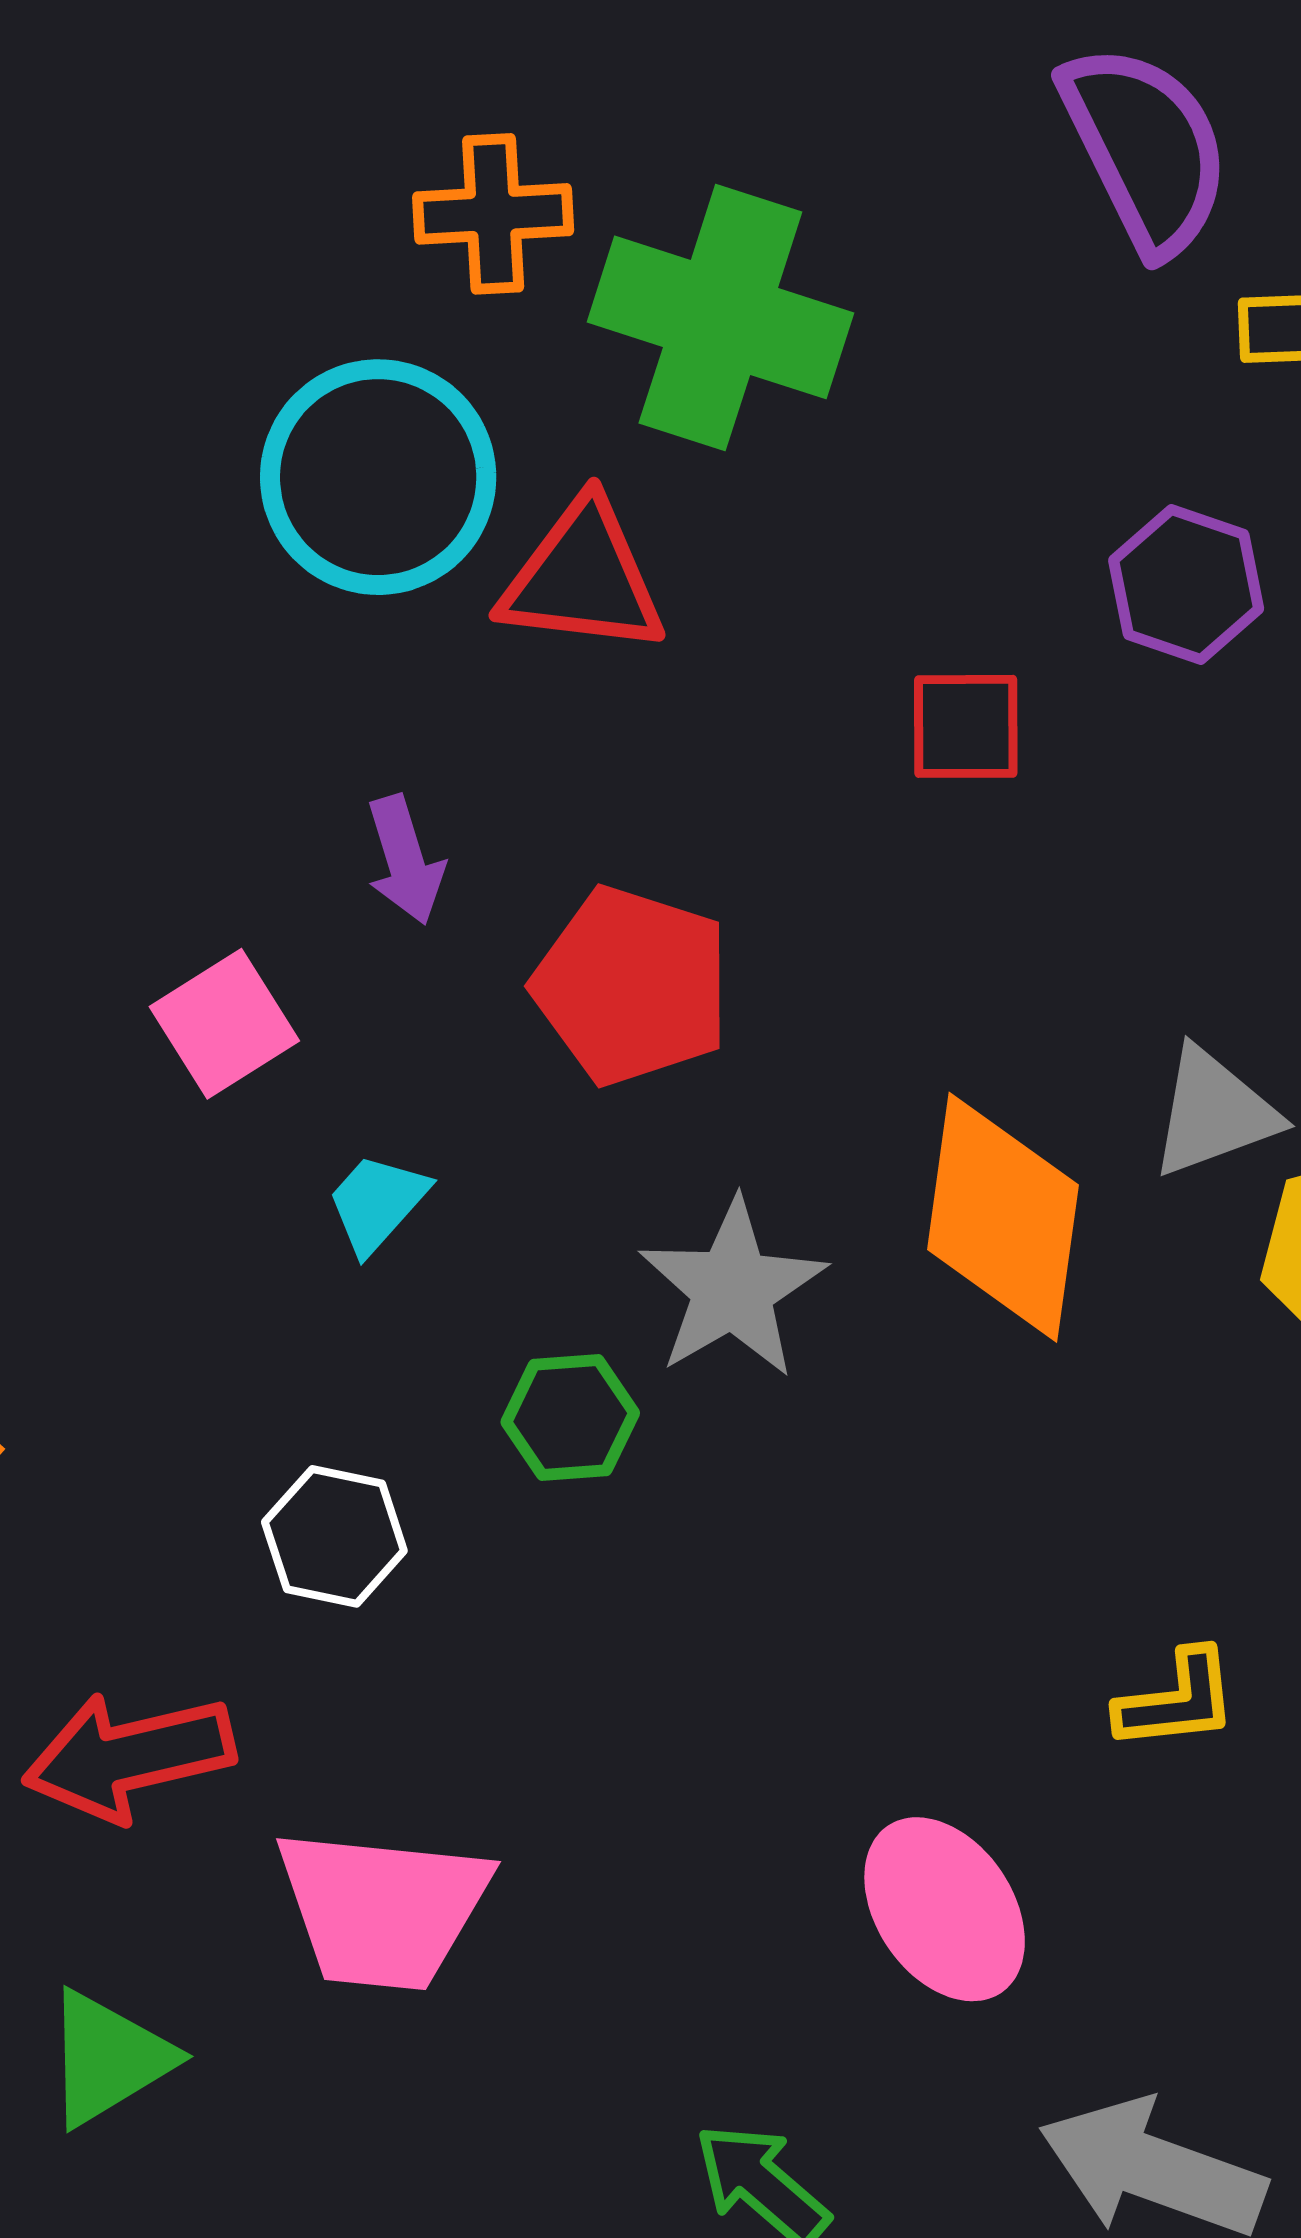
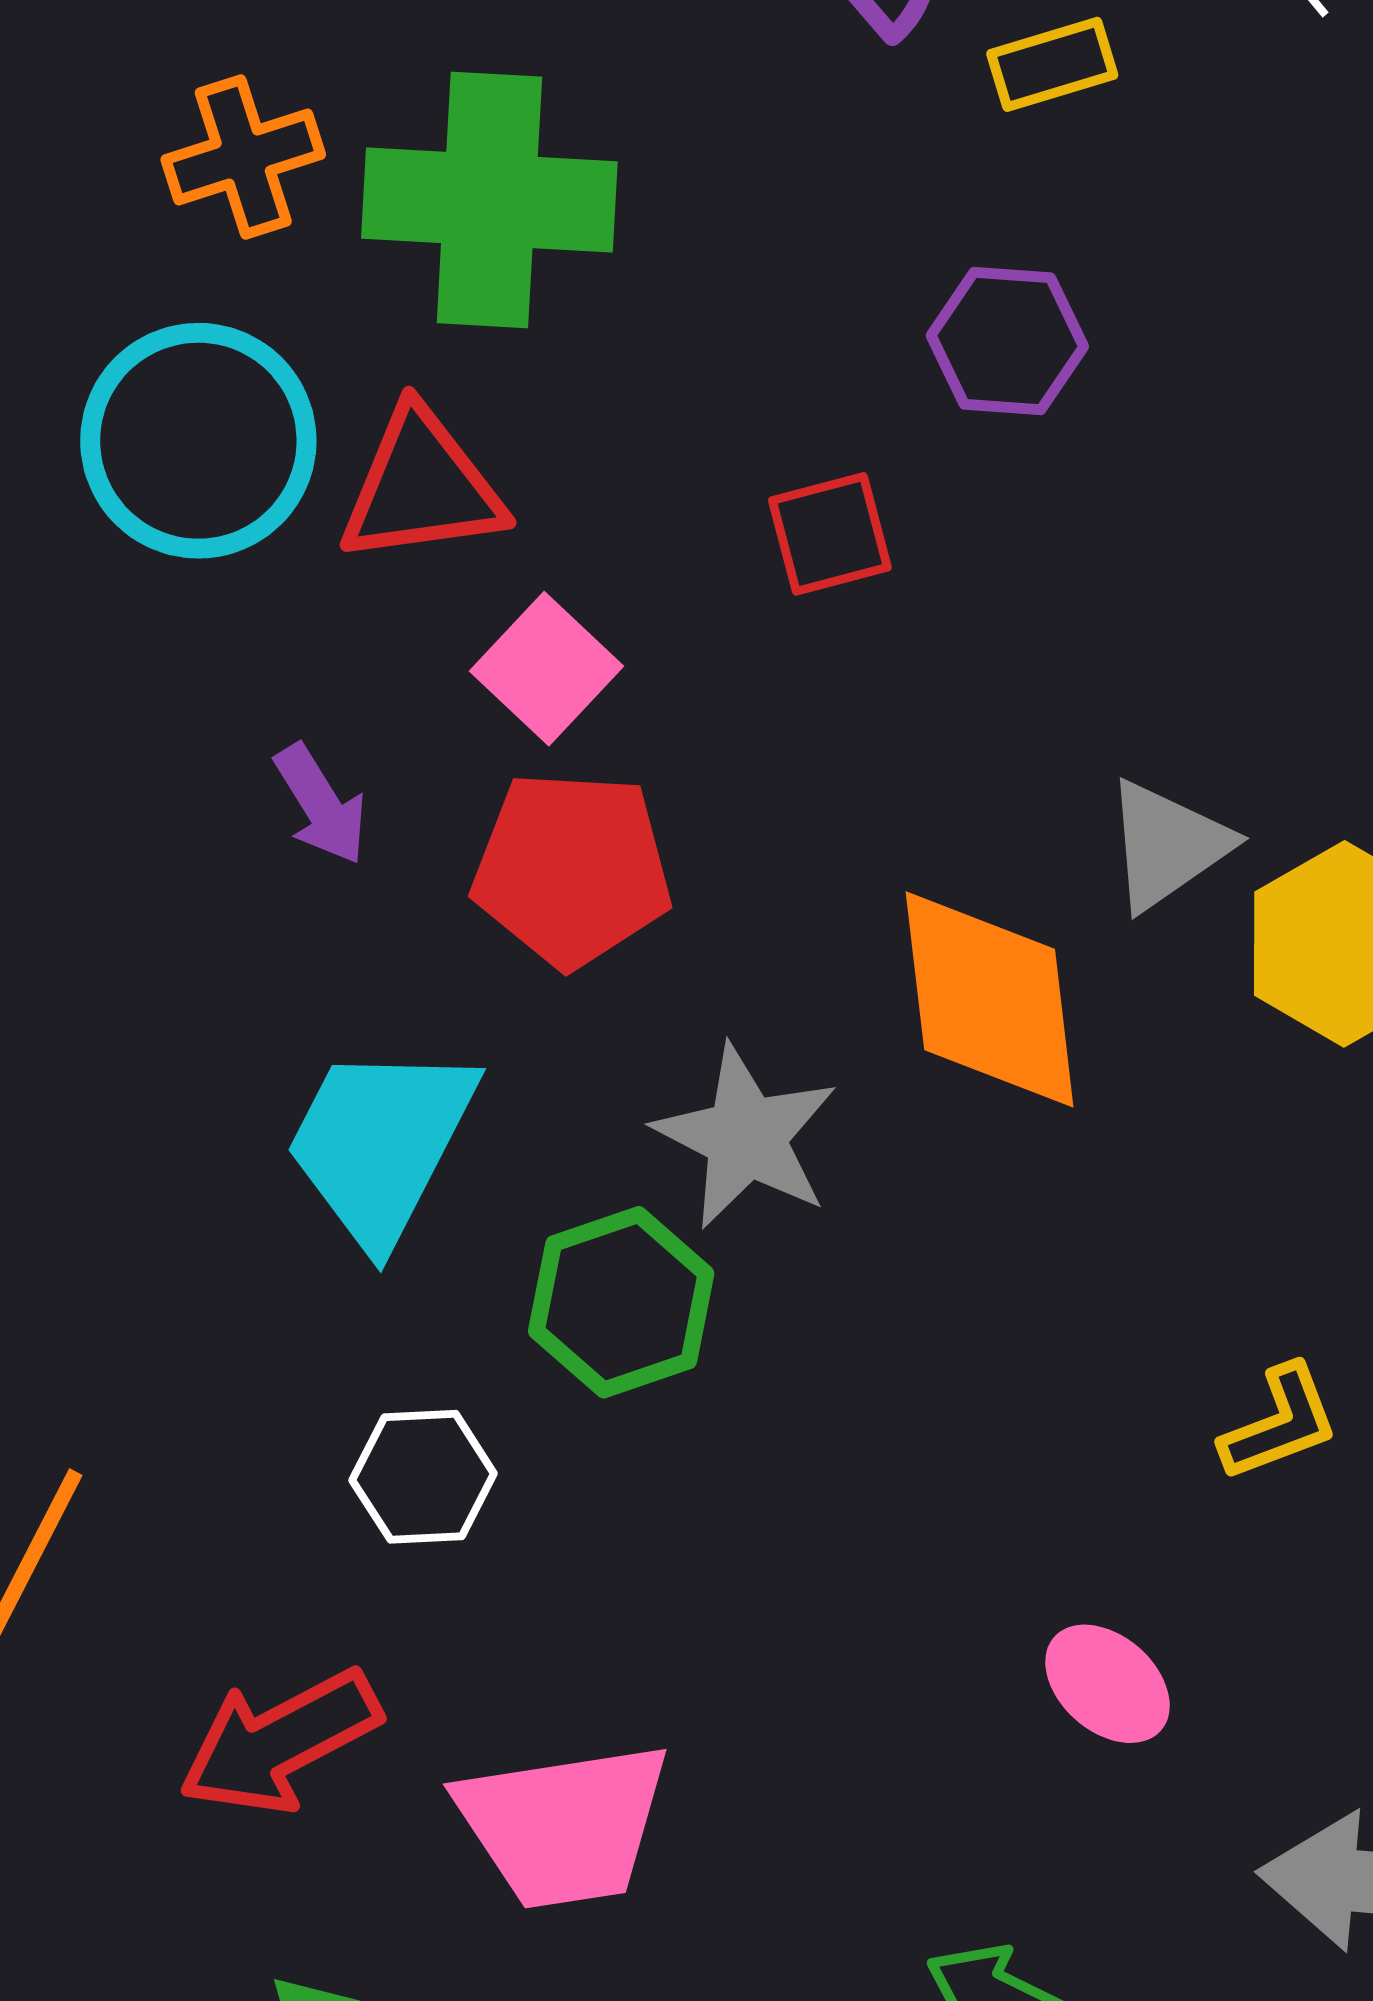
pink square: (224, 1024) -> (547, 669), moved
cyan trapezoid: (377, 1203) -> (380, 1143), size x2.0
green hexagon: (570, 1417) -> (621, 1302), size x1.4
pink ellipse: (945, 1909) -> (1107, 1684), size x0.7

